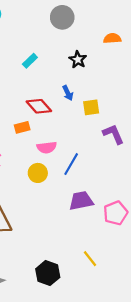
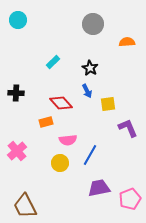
gray circle: (62, 17) -> (93, 24), moved
black star: (78, 60) -> (90, 68), moved

